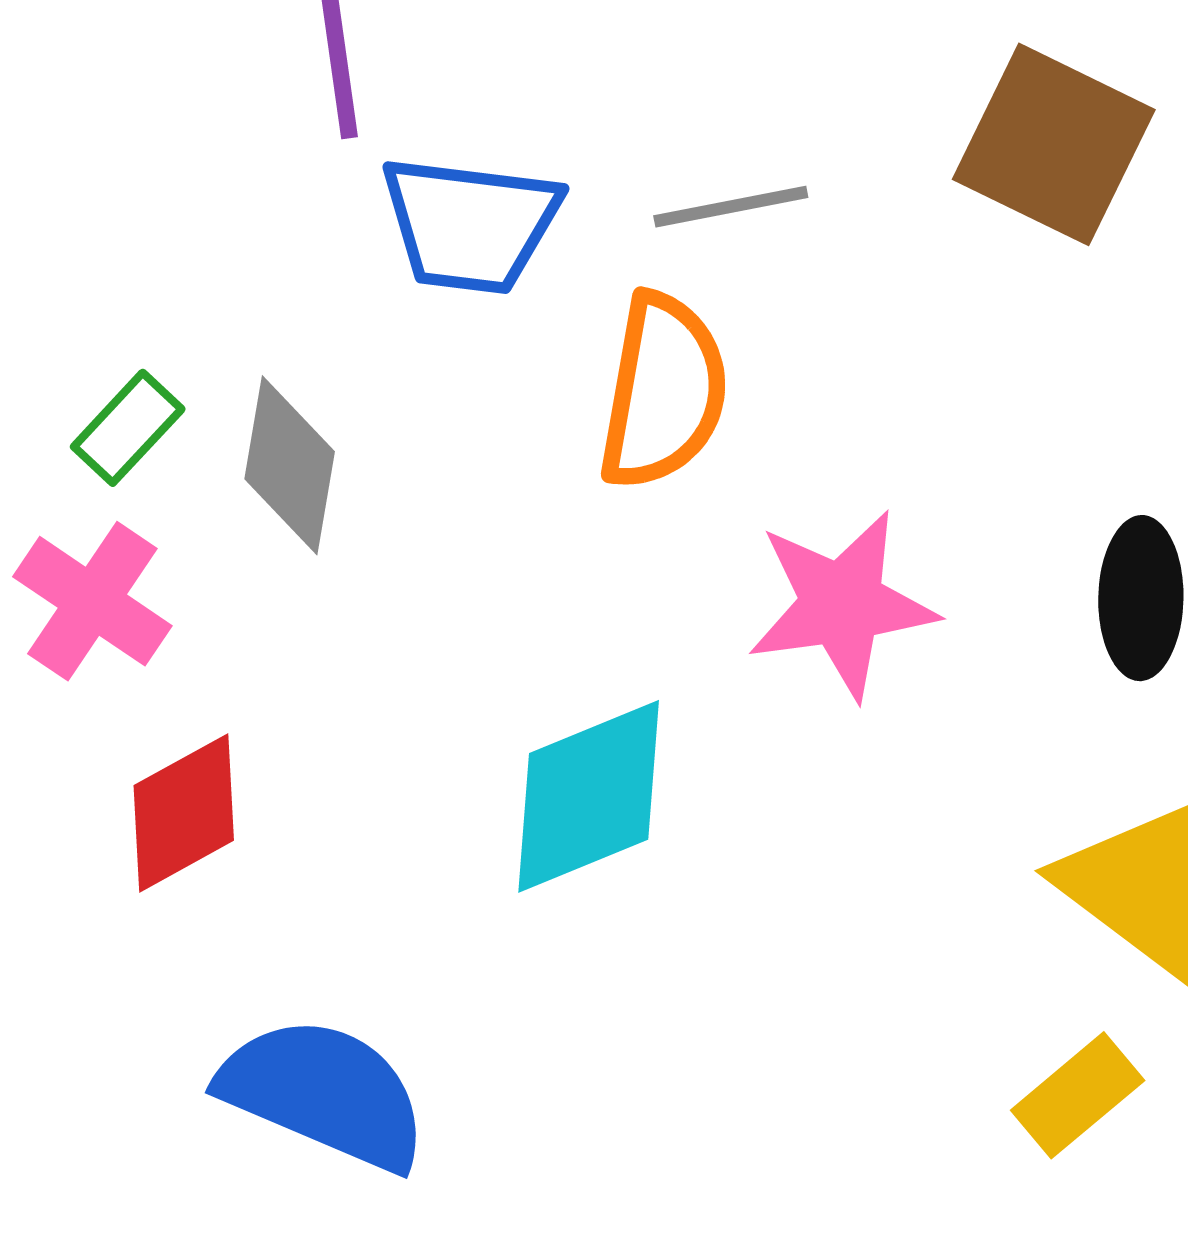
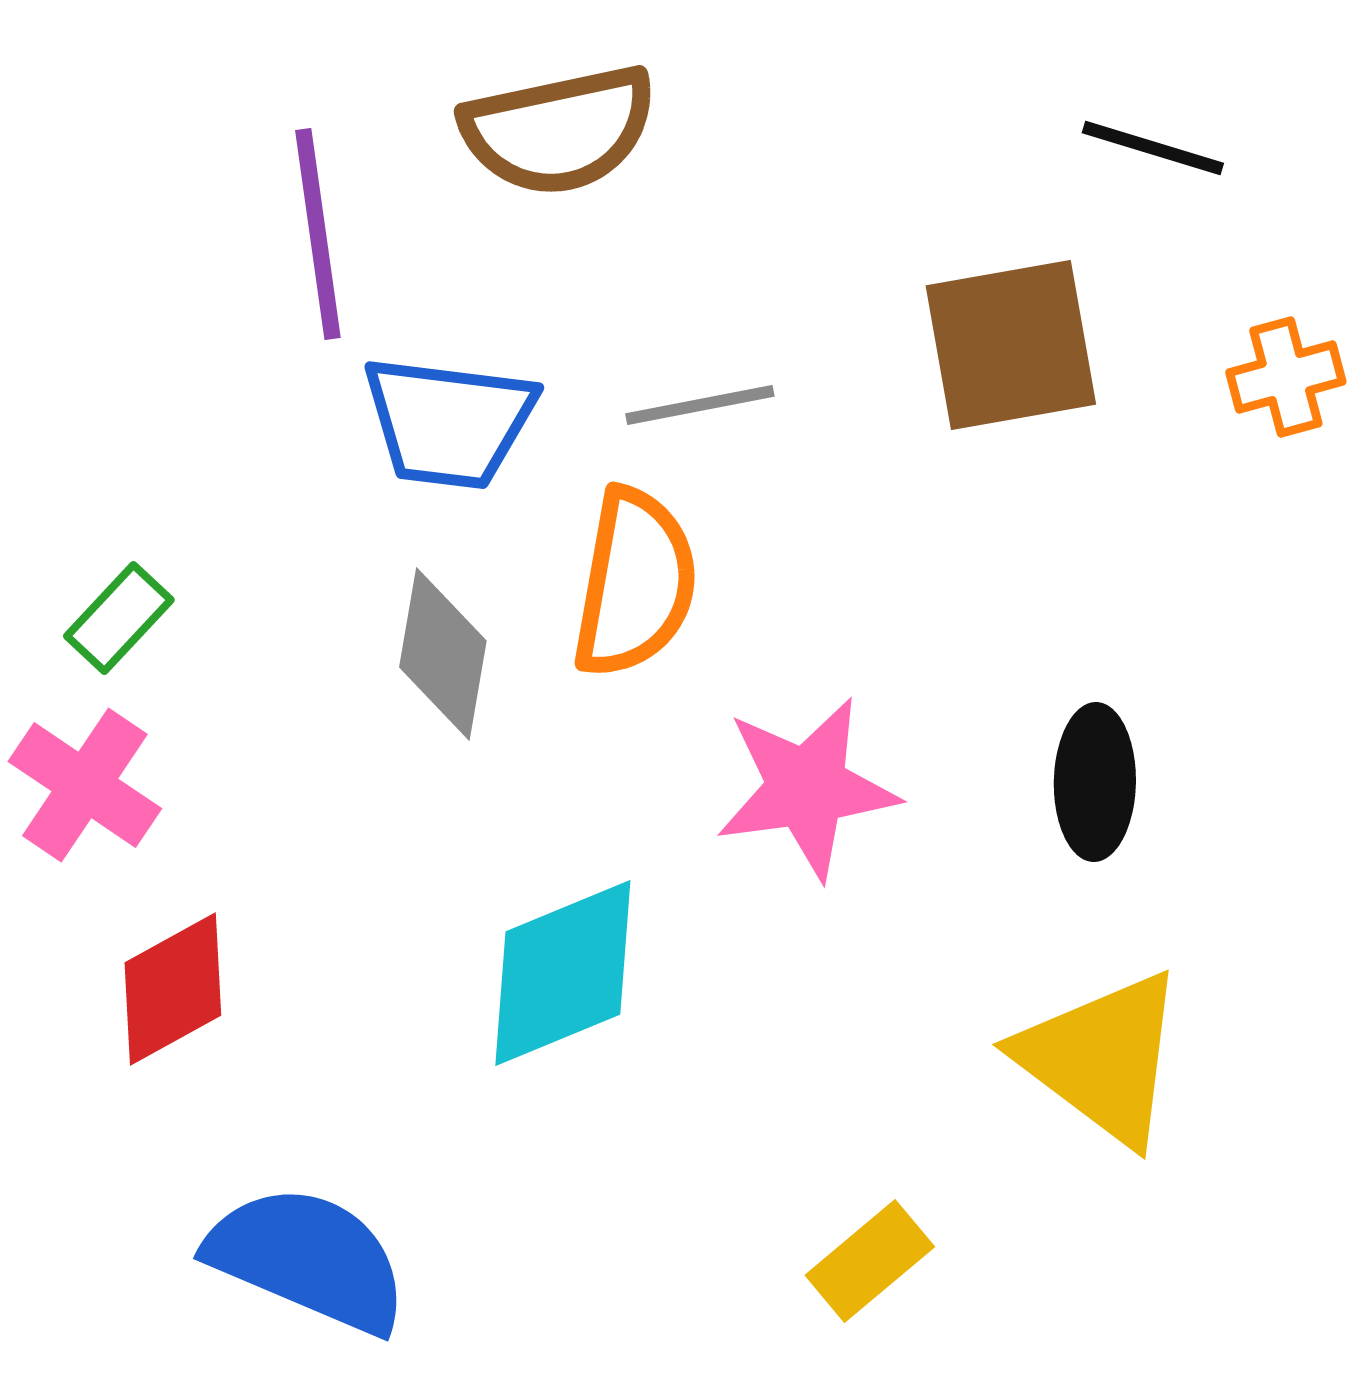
brown square: (1054, 144) -> (1011, 345), turned -36
gray diamond: (290, 465) -> (443, 654), moved
yellow rectangle: (1078, 1095) -> (870, 1261), moved

